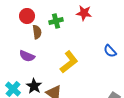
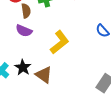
purple semicircle: (27, 56) -> (24, 31), moved

